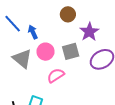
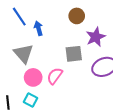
pink circle: (45, 52) -> (33, 77), moved
pink semicircle: (56, 75) -> (55, 76), turned -30

